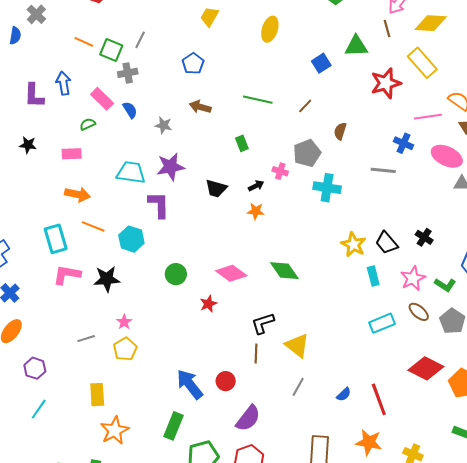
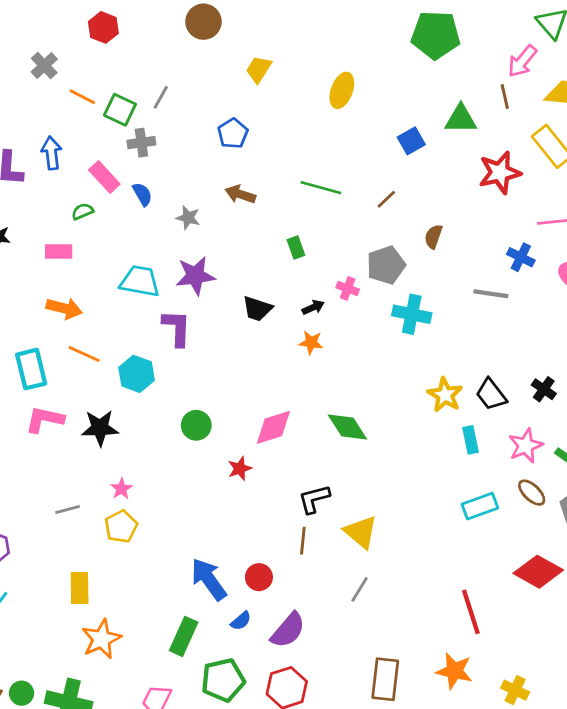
gray cross: (36, 14) -> (44, 66), moved
pink diamond: (231, 273) -> (273, 427), turned -56
blue semicircle: (344, 394) -> (241, 621), moved

